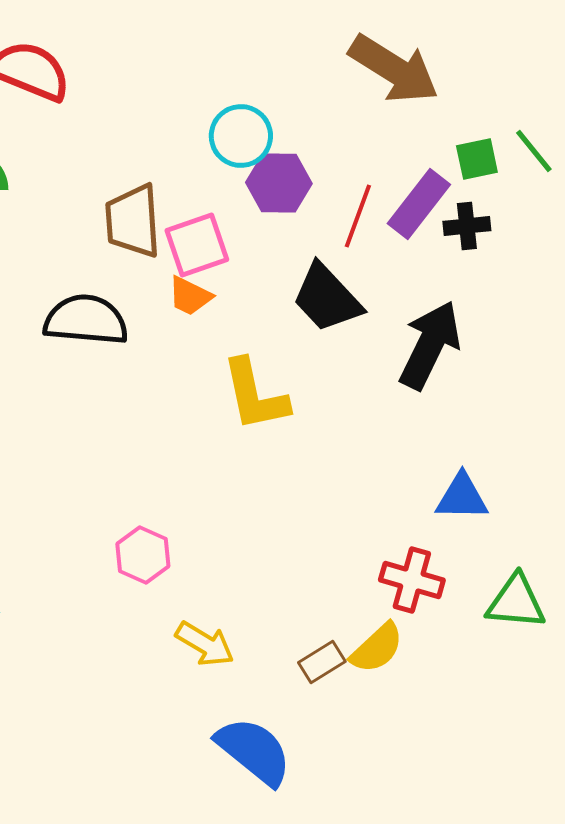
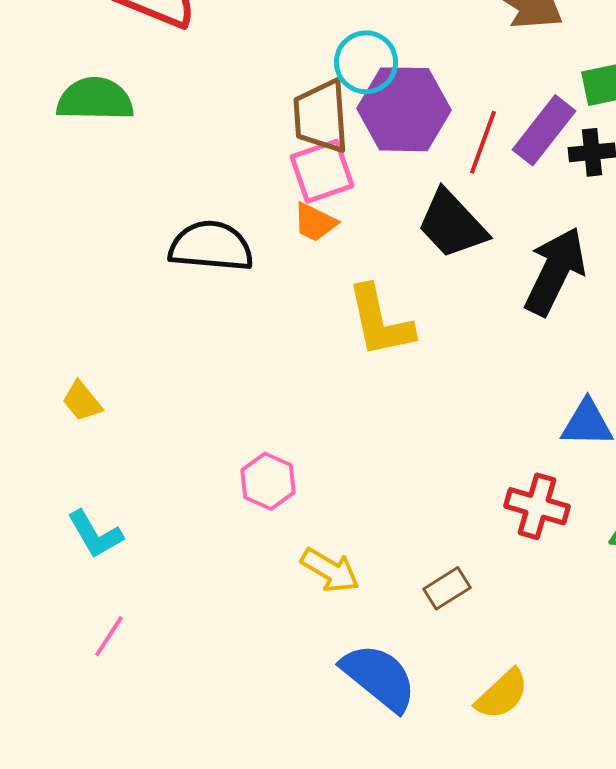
purple hexagon: (279, 183) -> (404, 109), size x1.4
brown trapezoid: (133, 221) -> (321, 116), moved
yellow semicircle: (377, 648) -> (502, 694), moved

